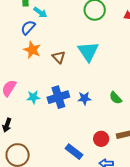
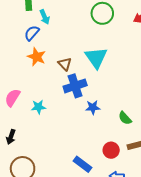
cyan arrow: (40, 12) -> (45, 17), turned 32
blue cross: (58, 97) -> (75, 86), moved
green semicircle: (116, 98) -> (125, 118), moved

